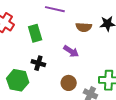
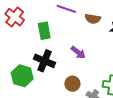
brown semicircle: (84, 27) -> (93, 19), moved
black cross: (38, 63) -> (44, 61), size x1.5

